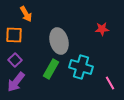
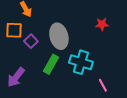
purple square: (15, 60) -> (31, 41), moved
pink line: (110, 83) -> (103, 85), moved

